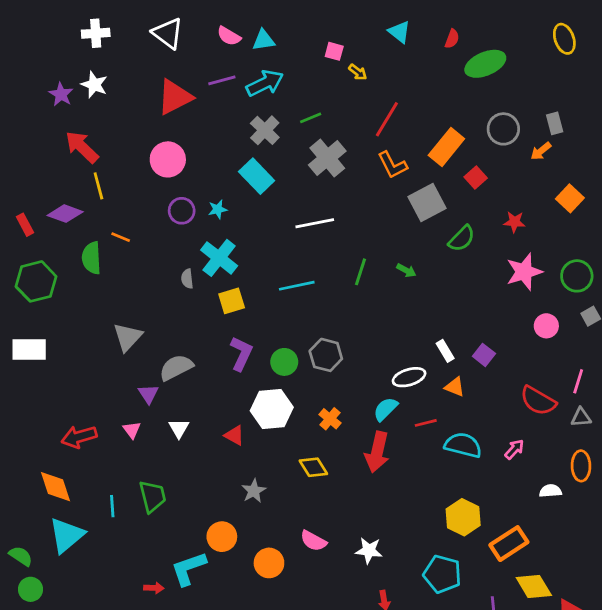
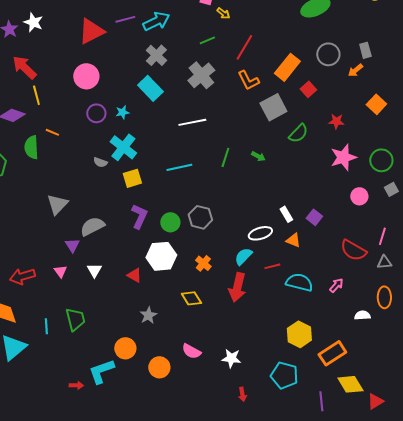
green line: (311, 118) -> (207, 40), moved
gray semicircle: (187, 279) -> (100, 162), turned -64

